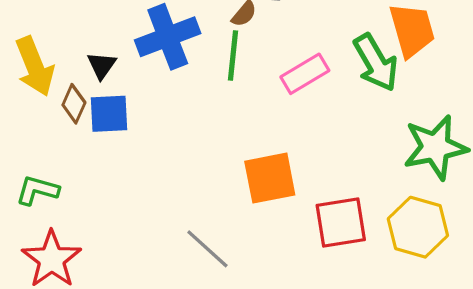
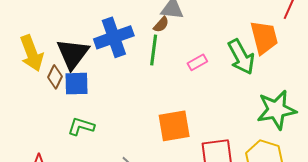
black triangle: (102, 65) -> (73, 54), size x1.8
pink rectangle: (305, 74) -> (197, 62), size x0.7
green L-shape: (37, 190) -> (81, 126), moved

